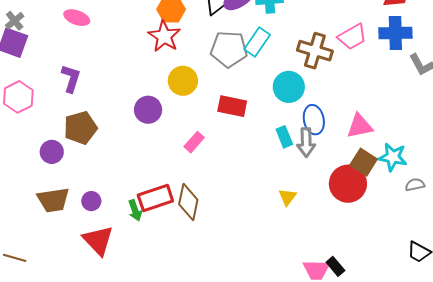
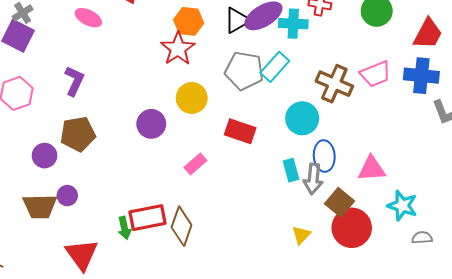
brown square: (364, 162) -> (340, 202), moved
yellow triangle: (288, 197) -> (301, 235), moved
purple circle: (91, 201) -> (67, 196), moved

